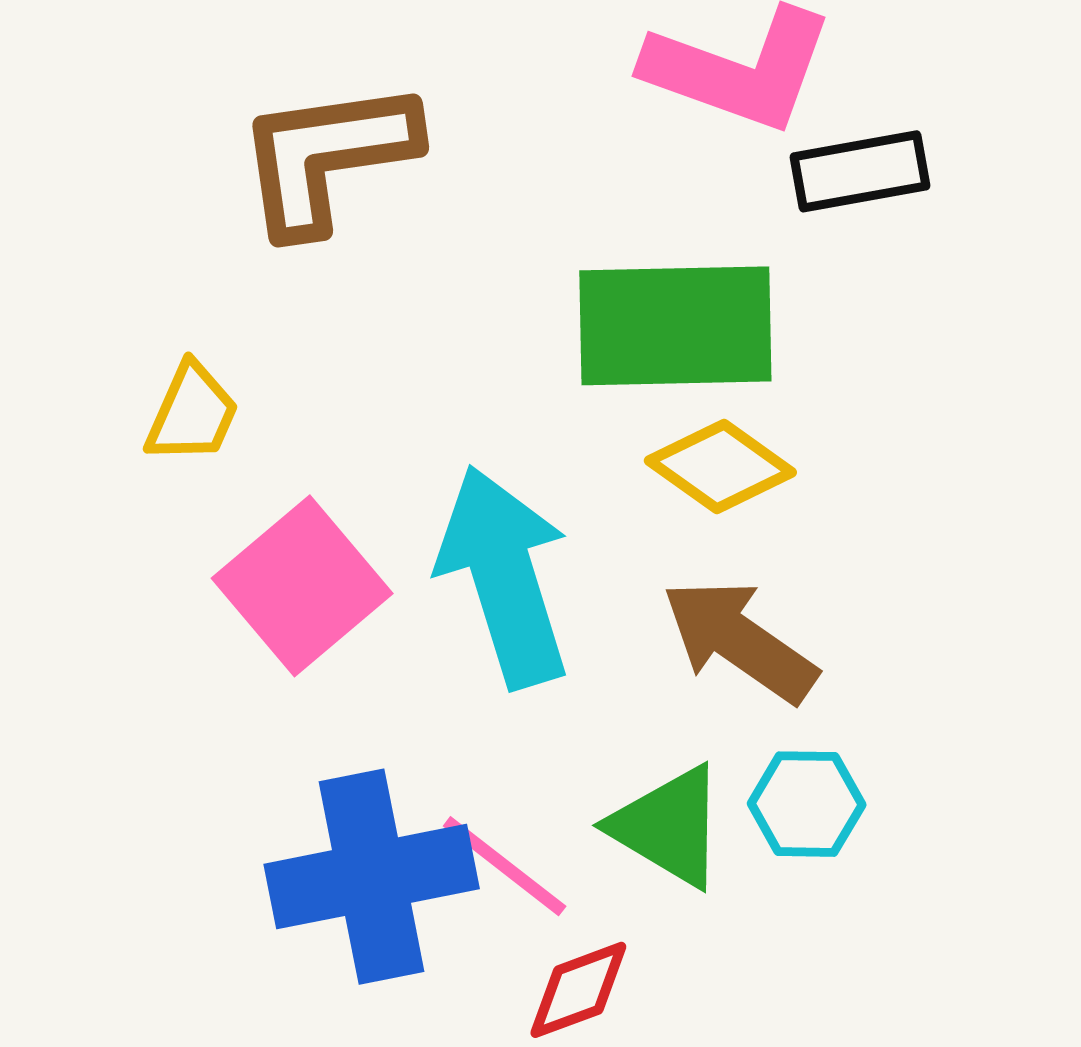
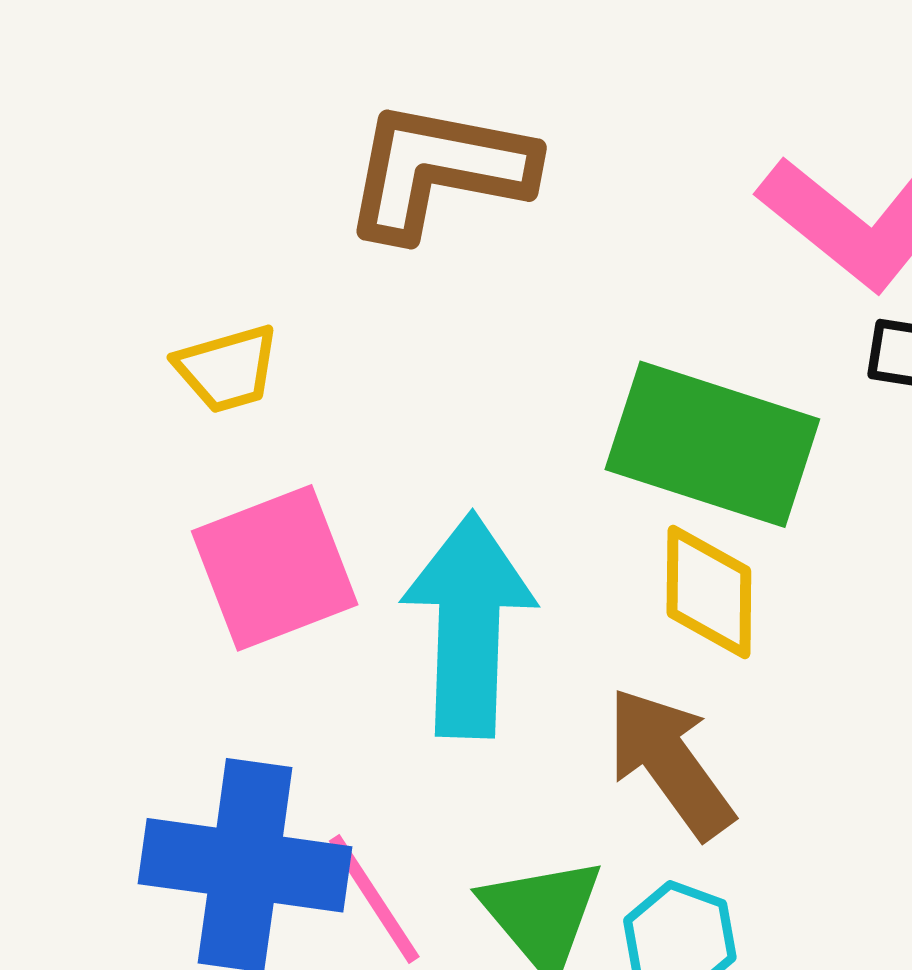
yellow trapezoid: (192, 413) -> (227, 369), turned 31
yellow diamond: (720, 466) -> (709, 592), turned 36

